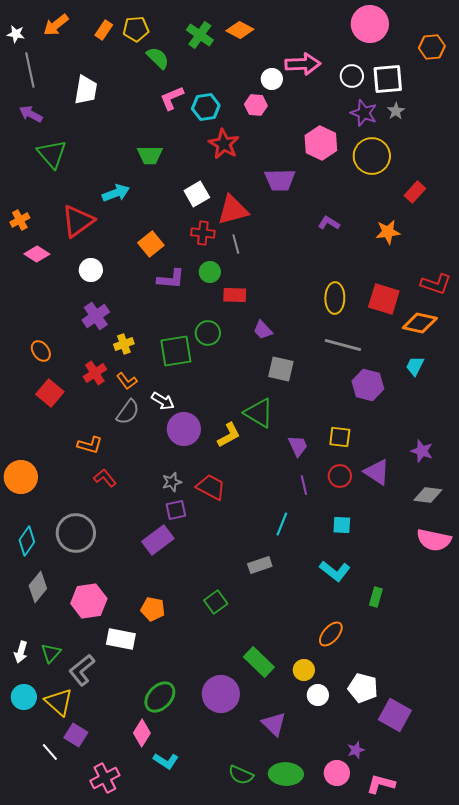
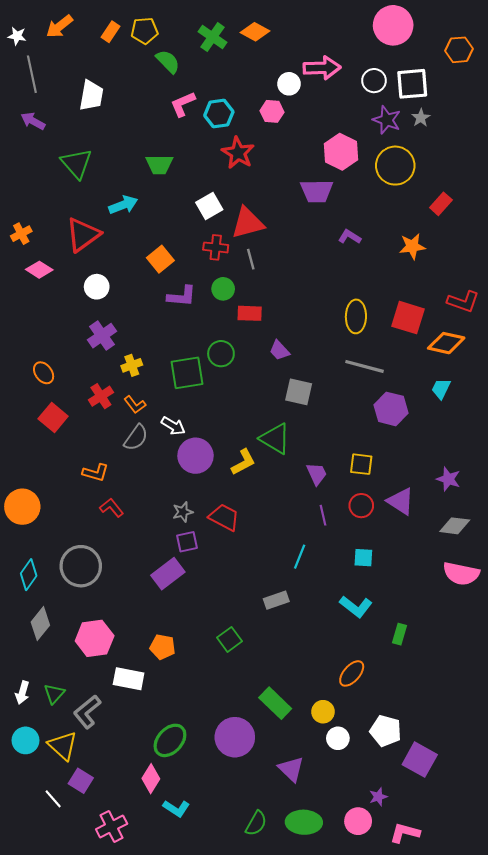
green triangle: (52, 154) -> (76, 163), moved
purple trapezoid: (280, 180) -> (317, 191), moved
green semicircle: (241, 775) -> (256, 823), turned -85

